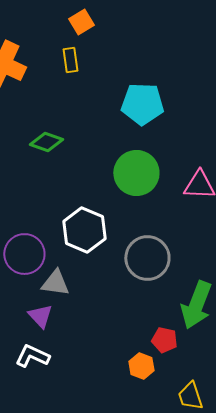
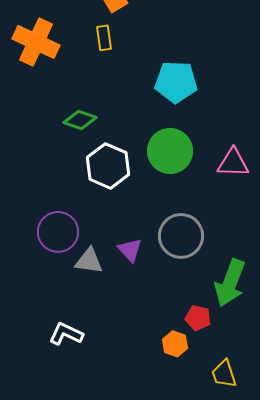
white hexagon: (84, 230) -> (108, 166), moved
purple triangle: (40, 316) -> (130, 250), moved

